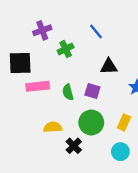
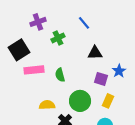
black square: (20, 63) -> (19, 50), turned -30
purple square: (92, 91) -> (101, 79), moved

